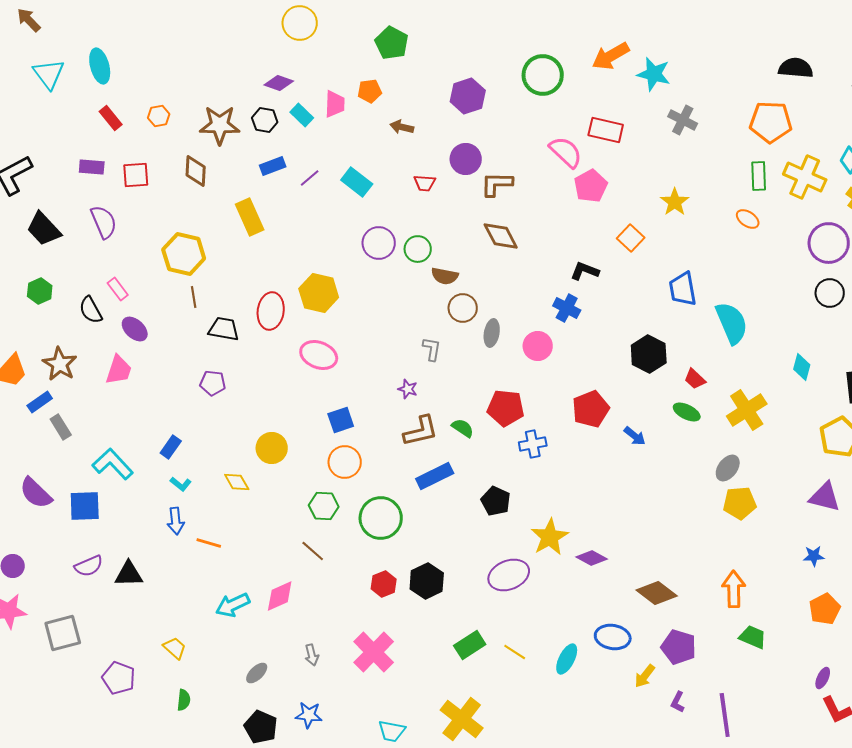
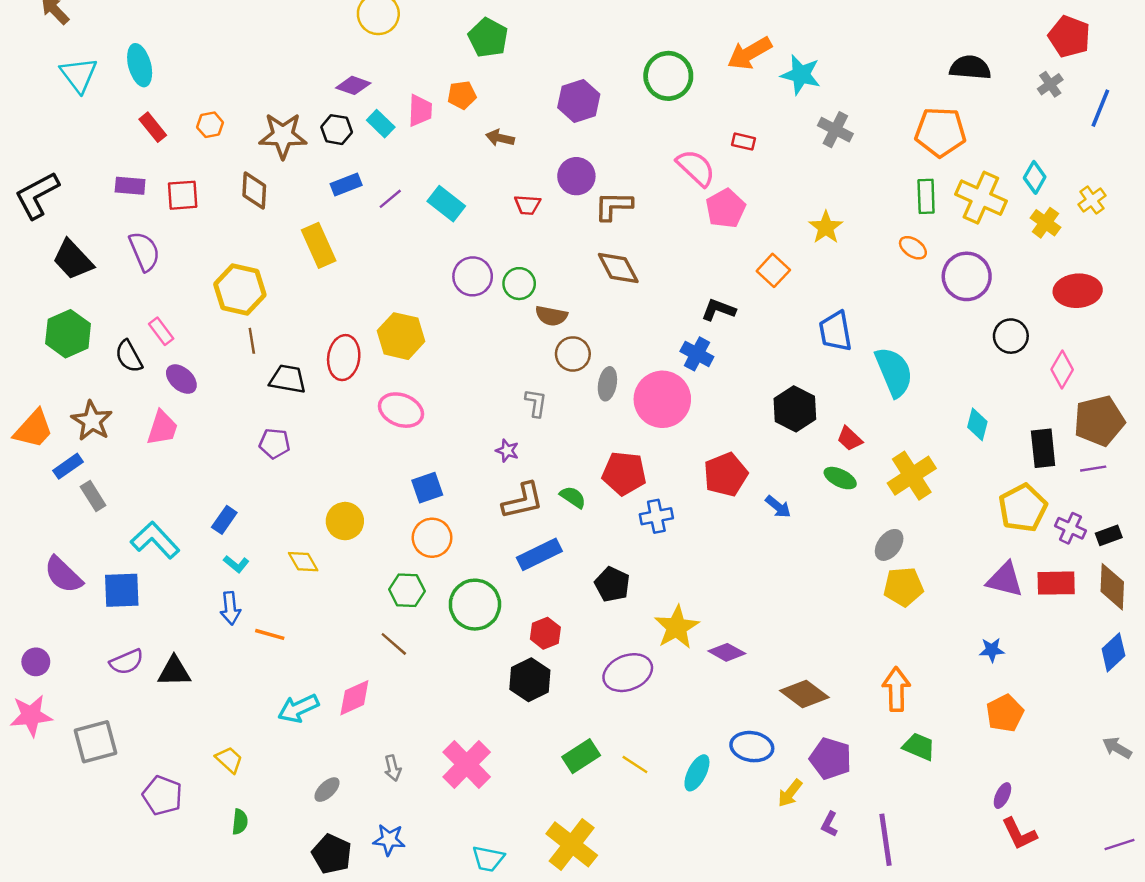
red rectangle: (606, 130) -> (743, 142), size x0.6
purple circle: (829, 243) -> (967, 276), moved
green hexagon: (40, 291) -> (68, 334), size x1.5
pink circle: (538, 346) -> (662, 399), size x1.6
red hexagon: (384, 584) -> (545, 633), moved

